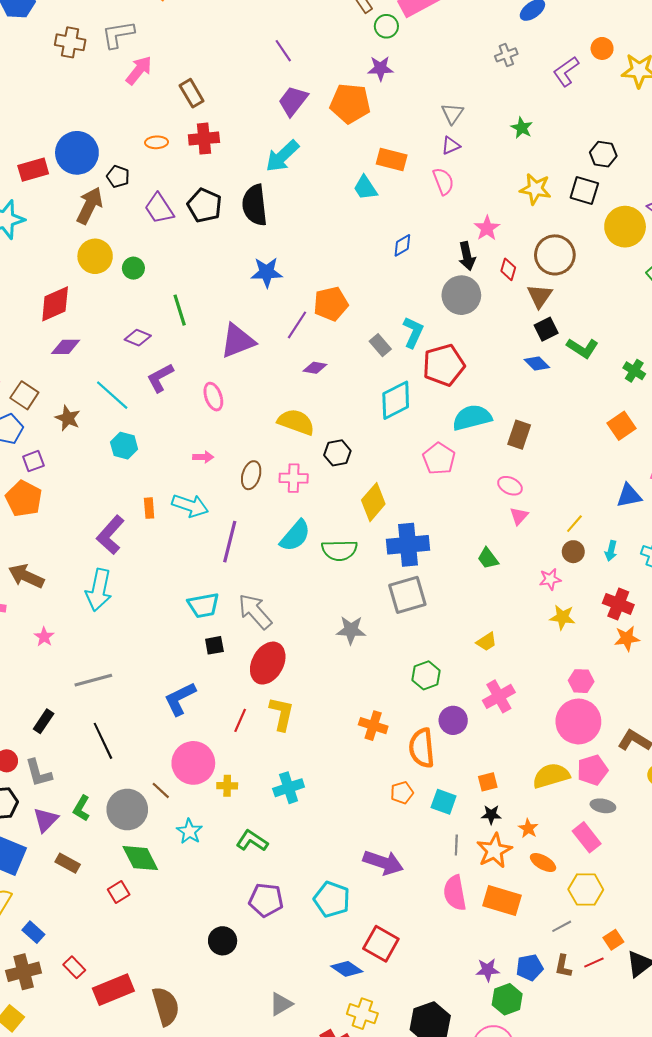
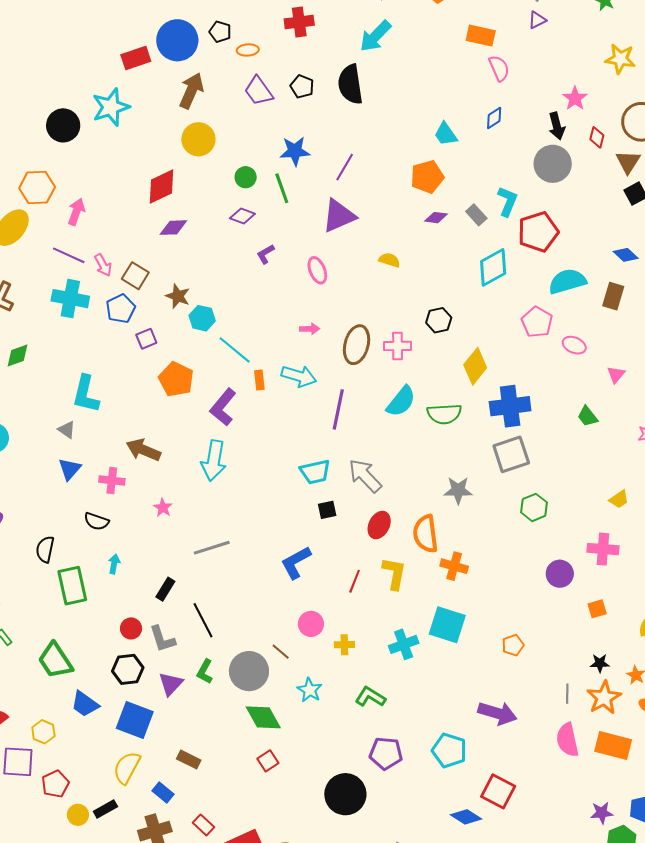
orange ellipse: (157, 142) -> (248, 50), moved
black pentagon: (118, 176) -> (220, 32), moved
pink semicircle: (443, 181) -> (499, 68), moved
cyan trapezoid: (365, 188) -> (446, 134), moved
black pentagon: (204, 205) -> (302, 86), size x0.7
green circle: (133, 268) -> (246, 177), moved
blue star: (267, 272) -> (295, 151), moved
purple line: (297, 325) -> (345, 167), moved
blue diamond: (537, 364) -> (626, 255), moved
purple diamond: (315, 368) -> (436, 218), moved
purple L-shape: (160, 378) -> (265, 254), size x0.7
cyan line: (112, 395) -> (235, 350), moved
yellow semicircle: (296, 422) -> (389, 260), moved, size x0.6
cyan hexagon: (124, 446) -> (202, 318), moved
brown ellipse: (251, 475) -> (357, 345), size x1.4
pink ellipse: (510, 486) -> (574, 345), moved
orange pentagon: (24, 499) -> (176, 379), moved
yellow trapezoid: (486, 642) -> (619, 499), moved
red ellipse: (268, 663) -> (379, 525), size x0.7
green hexagon: (426, 675) -> (534, 507), moved
pink cross: (499, 696) -> (603, 549), turned 36
orange cross: (373, 726) -> (454, 566), moved
black line: (103, 741) -> (203, 620), moved
orange semicircle: (422, 748) -> (426, 534), moved
pink circle: (193, 763) -> (311, 624), size x0.6
orange square: (488, 782) -> (597, 609), moved
cyan square: (444, 802) -> (447, 625), moved, size x1.5
brown rectangle: (68, 863) -> (189, 760), moved
red square: (119, 892) -> (268, 761), moved
black circle: (223, 941) -> (345, 794), size x1.5

